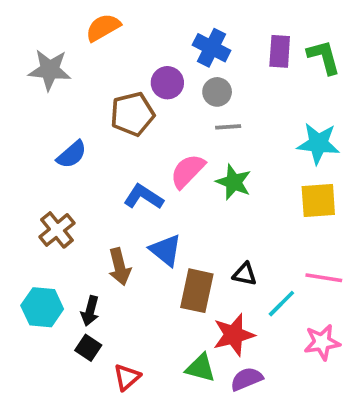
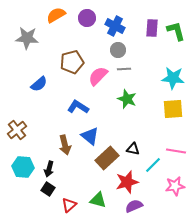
purple circle: (167, 83) -> (87, 18), moved
pink semicircle: (188, 171) -> (98, 76), moved
brown cross: (57, 230) -> (17, 130), moved
brown rectangle: (197, 291) -> (107, 158), turned 35
green triangle: (201, 368) -> (98, 200), moved

